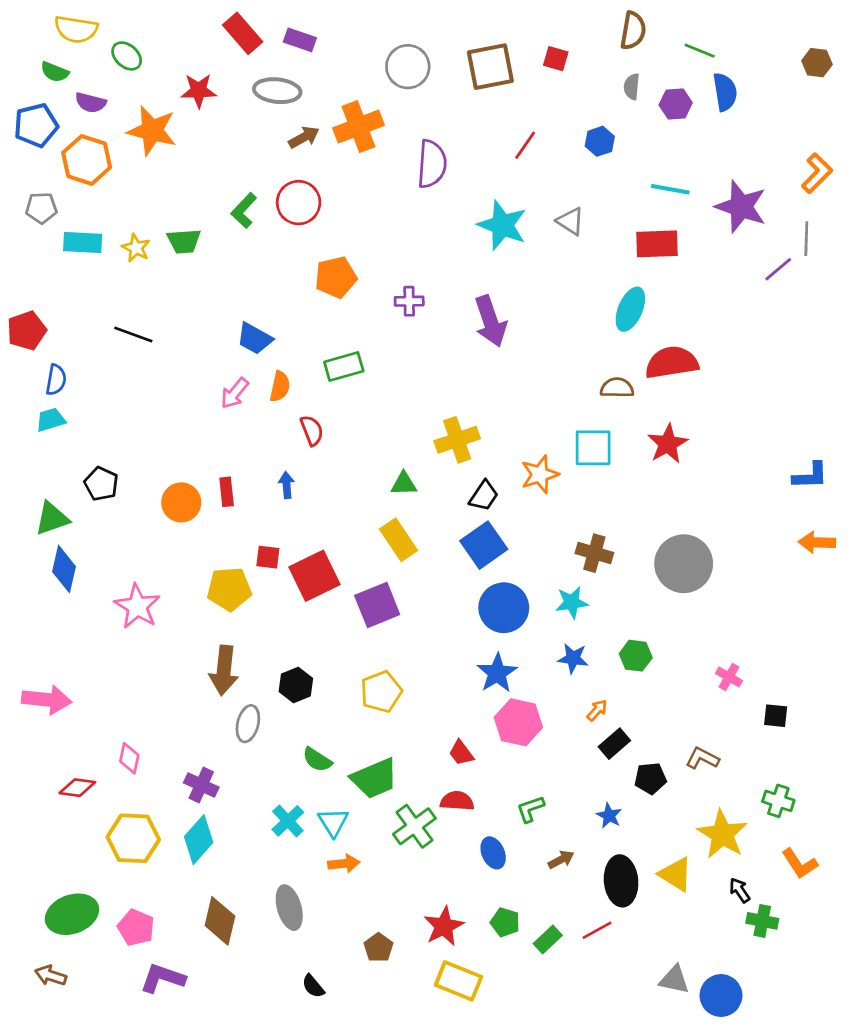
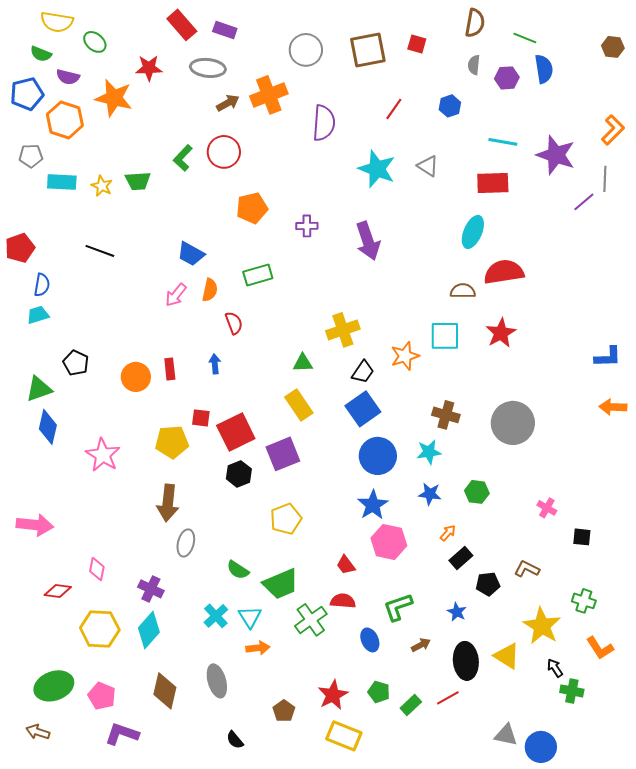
black hexagon: (296, 685) -> (239, 474), moved
green L-shape: (530, 809) -> (398, 607), size x1.4

